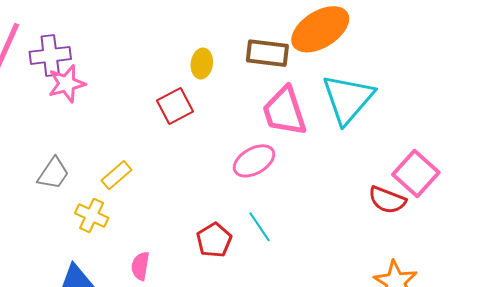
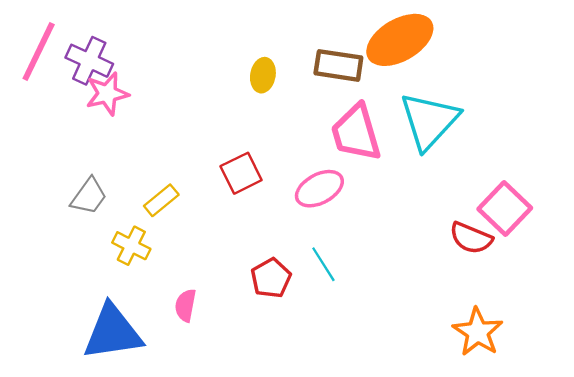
purple cross: (50, 55) -> (89, 61), turned 30
red square: (175, 106) -> (241, 173), moved

